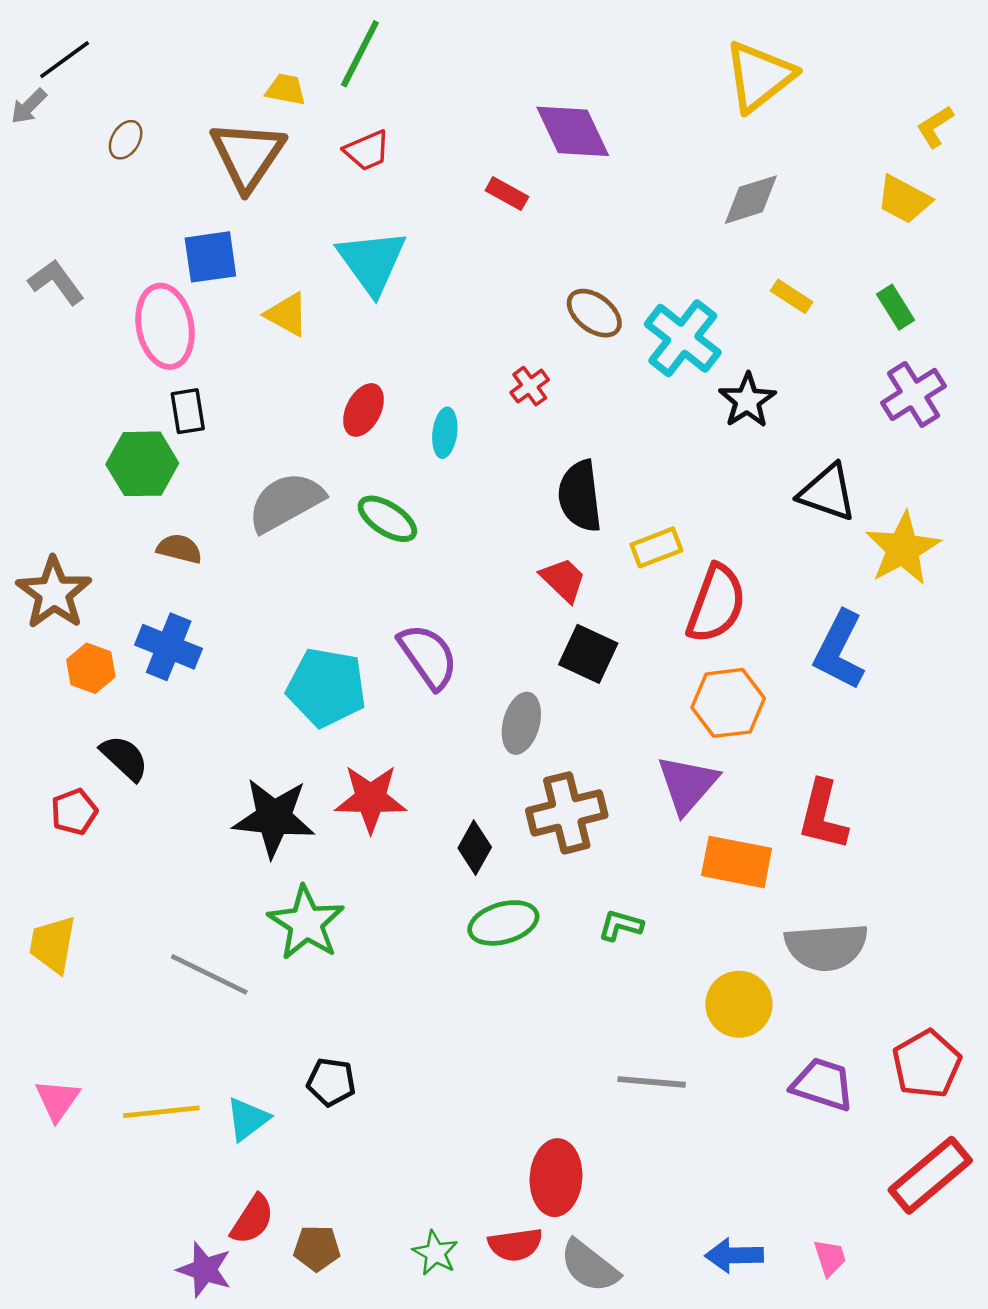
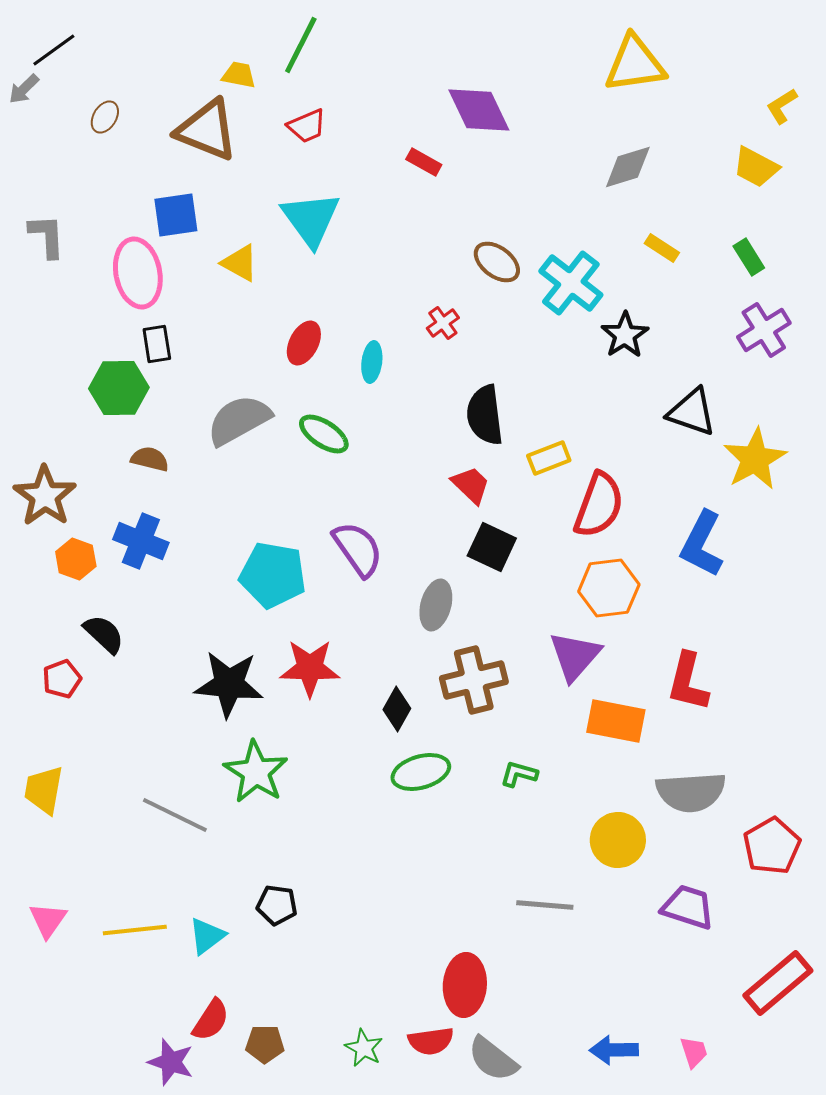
yellow triangle: (759, 76) -> (635, 64), turned 30
brown triangle: (248, 155) -> (207, 130), turned -42
gray L-shape: (56, 282) -> (47, 236), turned 33
red pentagon: (927, 1064) -> (772, 846), moved

